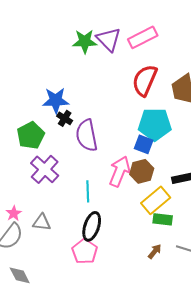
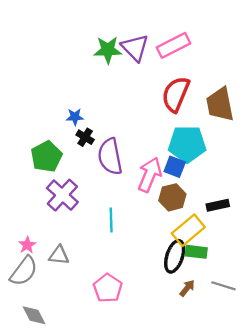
blue star: (56, 100) -> (75, 117), size x0.6
pink arrow: (120, 171) -> (150, 175), moved
black ellipse: (92, 226) -> (175, 256), moved

